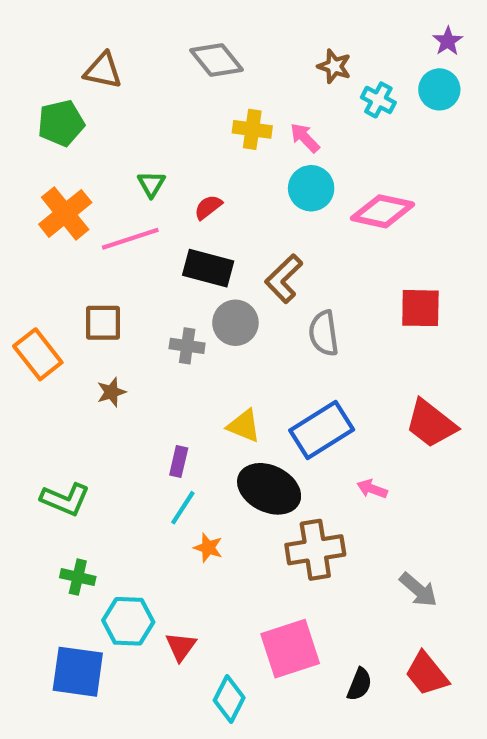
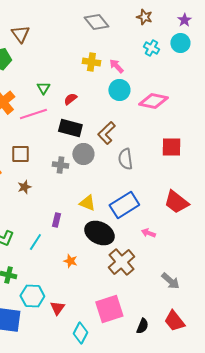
gray diamond: (217, 60) -> (96, 22), moved
brown star: (334, 66) -> (144, 17), moved
brown triangle: (103, 71) -> (20, 34), turned 42
cyan line: (183, 508) -> (35, 242), moved
brown cross: (315, 550) -> (121, 262), turned -32

